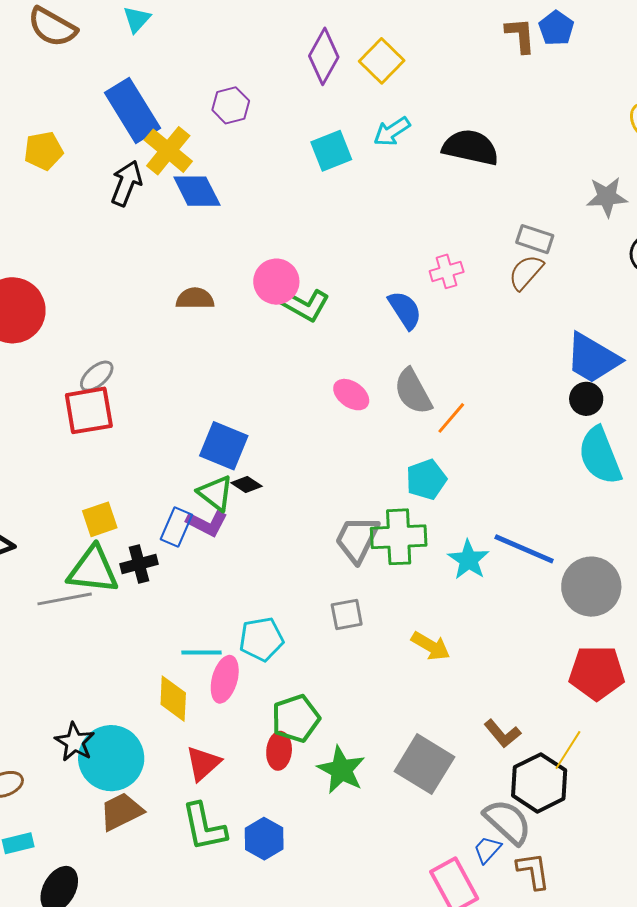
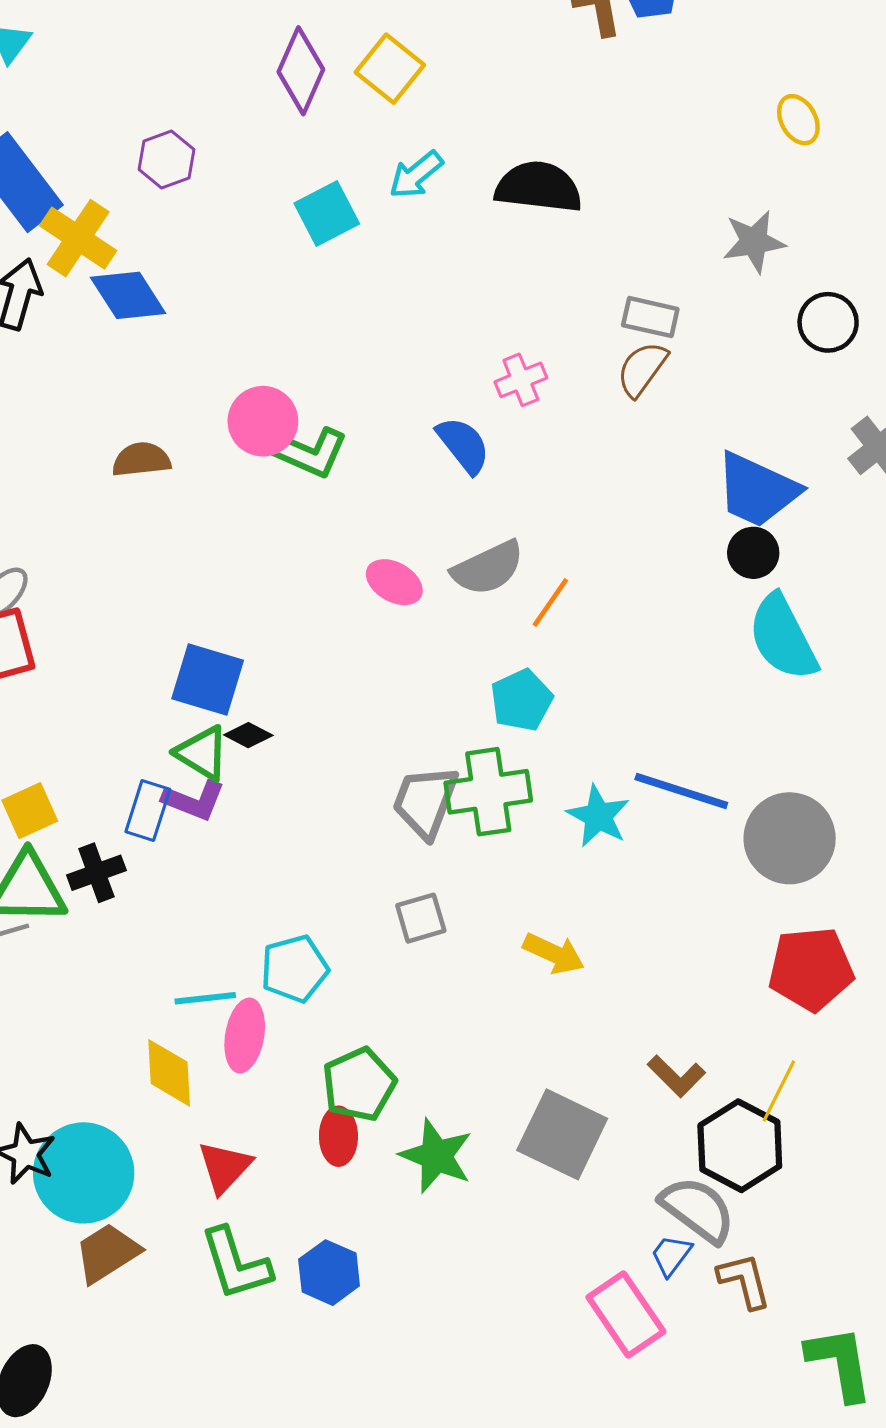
gray semicircle: (413, 391) -> (488, 568), turned -81

